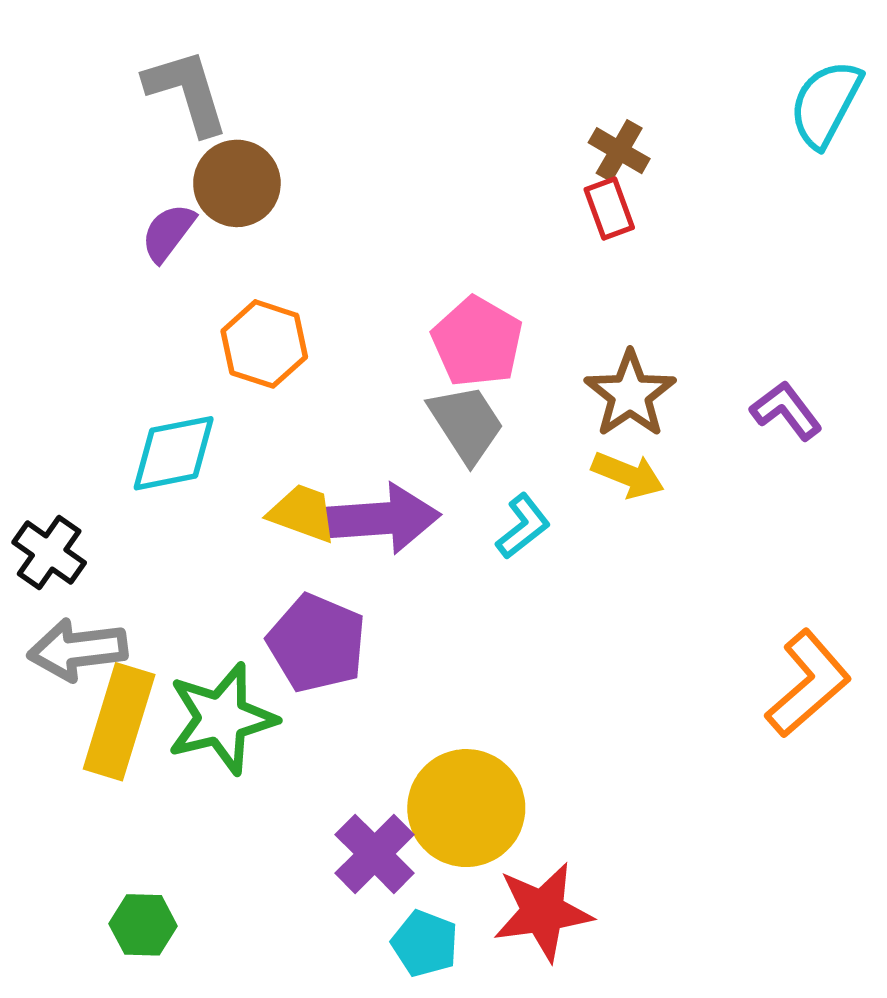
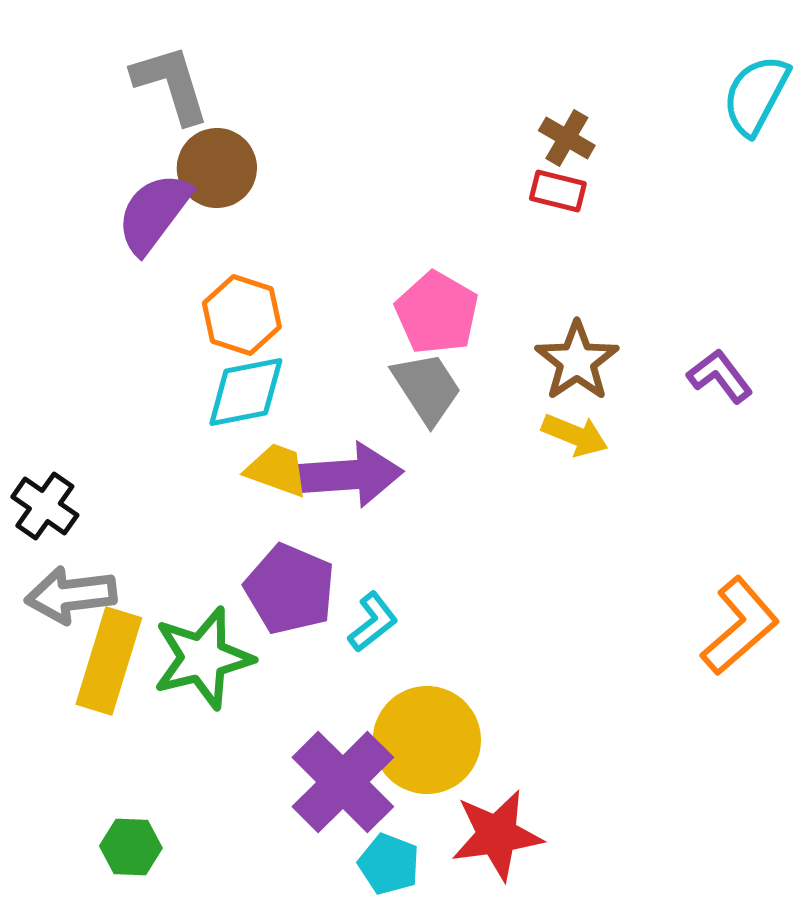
red rectangle: (609, 209) -> (558, 191), turned -56
purple semicircle: (168, 233) -> (154, 213), size x1.5
cyan diamond: (174, 453) -> (246, 392), moved
cyan L-shape: (523, 526) -> (373, 622), moved
purple cross: (375, 854) -> (343, 782), size x1.4

